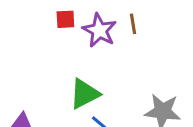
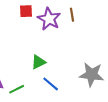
green triangle: (84, 94) -> (38, 62), size x0.7

